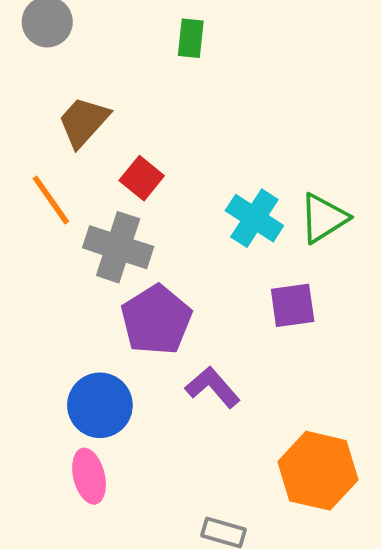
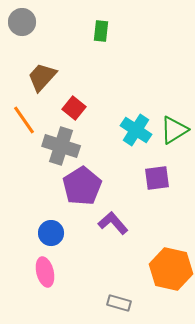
blue circle: (100, 405) -> (51, 233), size x0.7

